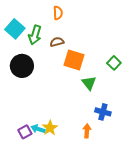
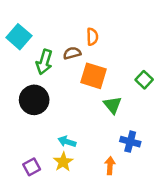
orange semicircle: (58, 13) -> (92, 37), moved
green arrow: (35, 35) -> (44, 62), moved
black circle: (22, 66) -> (34, 100), moved
cyan arrow: (38, 129) -> (67, 142), moved

